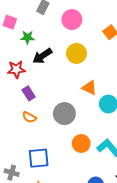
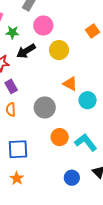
pink circle: (72, 20) -> (43, 25), moved
orange semicircle: (29, 117) -> (11, 110), turned 56

